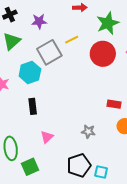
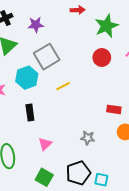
yellow line: (72, 40) -> (63, 86), moved
red circle: (103, 54) -> (102, 58), size x0.7
green square: (30, 167) -> (44, 177), moved, turned -36

